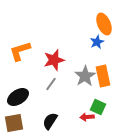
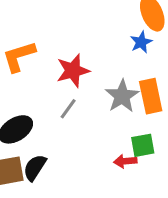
green square: (98, 107) -> (143, 145), turned -35
black semicircle: (50, 121) -> (35, 168), moved

